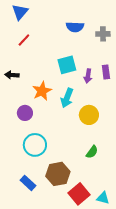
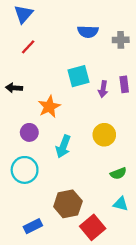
cyan arrow: (67, 98) -> (63, 146), moved
cyan circle: (35, 145) -> (25, 170), moved
green semicircle: (92, 152) -> (118, 173), moved, turned 32
blue rectangle: (28, 183) -> (33, 226), moved, turned -70
cyan triangle: (103, 198) -> (121, 204), moved

